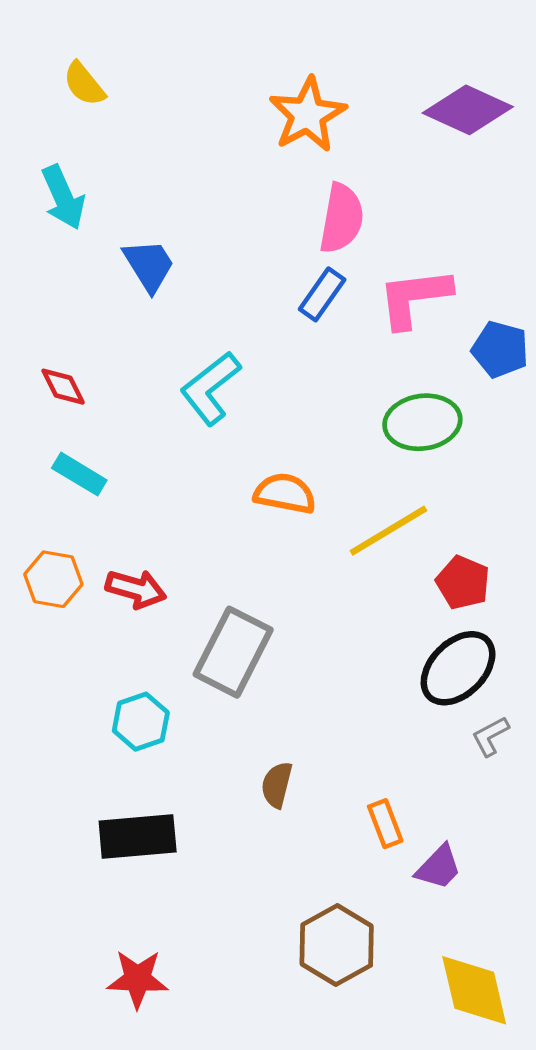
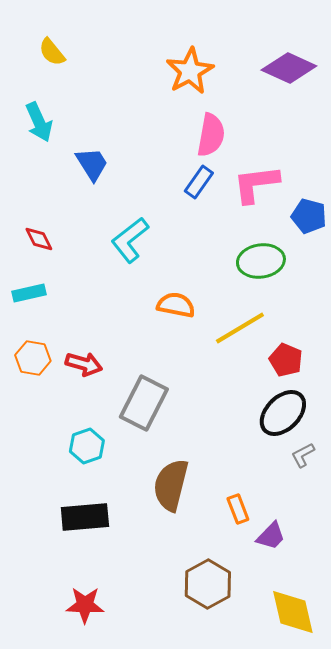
cyan rectangle: (79, 474) -> (29, 293), moved, turned -44
brown semicircle: (277, 785) -> (171, 485), size x1.8

